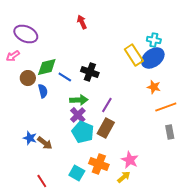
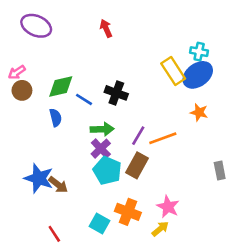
purple ellipse: (26, 34) -> (36, 26), moved
brown circle: (28, 78) -> (22, 90), moved
orange line: (166, 107) -> (163, 138), moved
blue star: (30, 138) -> (39, 178), size x1.6

